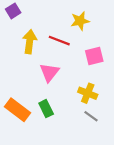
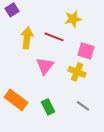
pink square: (94, 56) -> (86, 51), turned 30
yellow cross: (88, 93) -> (77, 72), moved
green rectangle: (46, 109) -> (48, 107), moved

